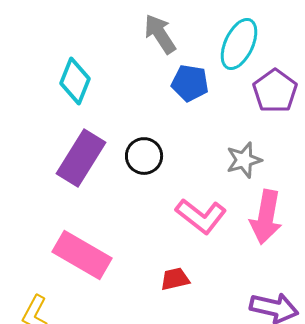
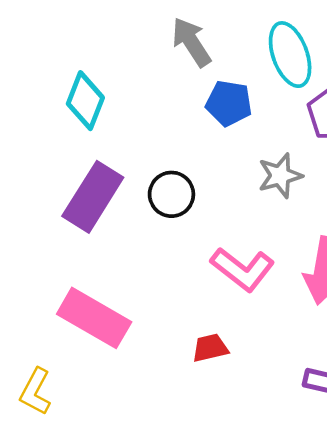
cyan ellipse: (239, 44) -> (290, 55), turned -45
gray star: (244, 160) -> (280, 176), moved

